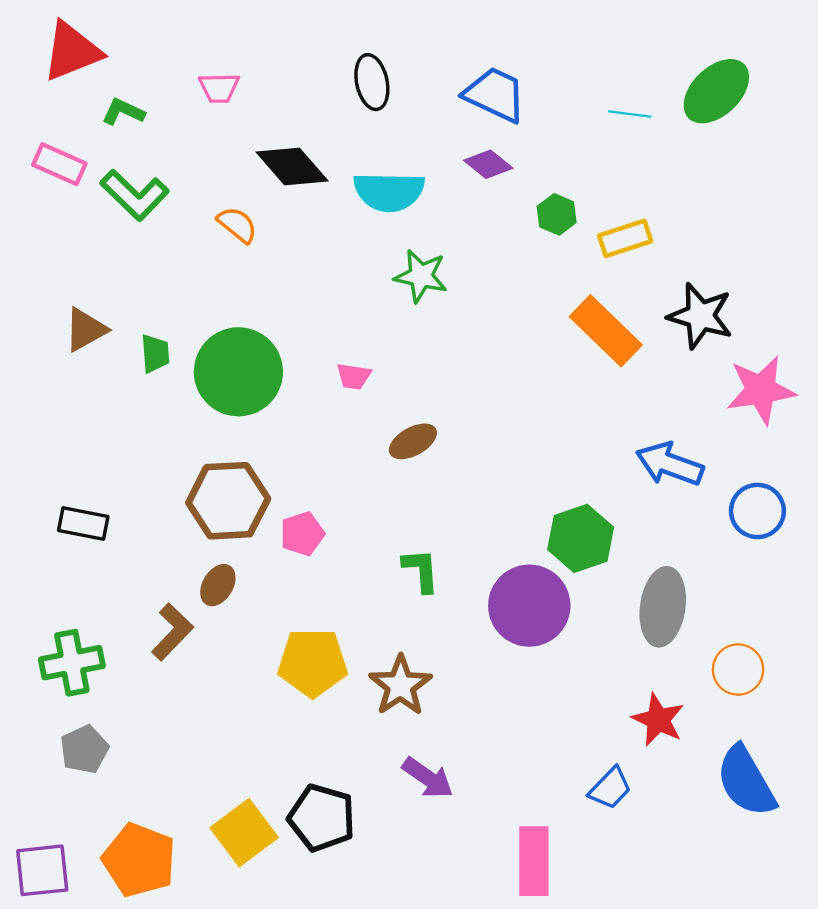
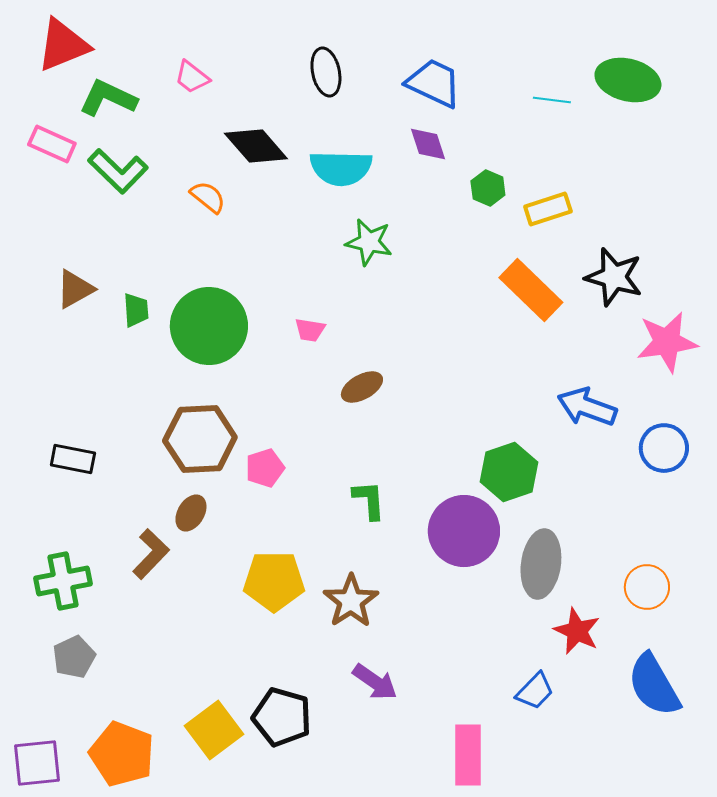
pink trapezoid: (219, 88) -> (192, 77), turned 39
green ellipse: (716, 91) -> (628, 80), turned 58
green L-shape: (123, 112) -> (108, 98), size x1.5
purple diamond: (488, 164) -> (428, 144), turned 33
gray ellipse: (663, 607) -> (541, 564), moved

